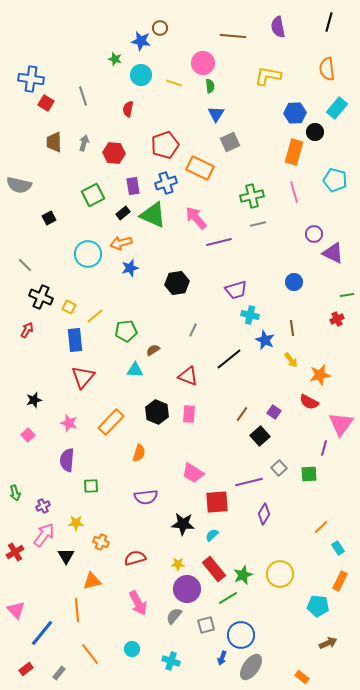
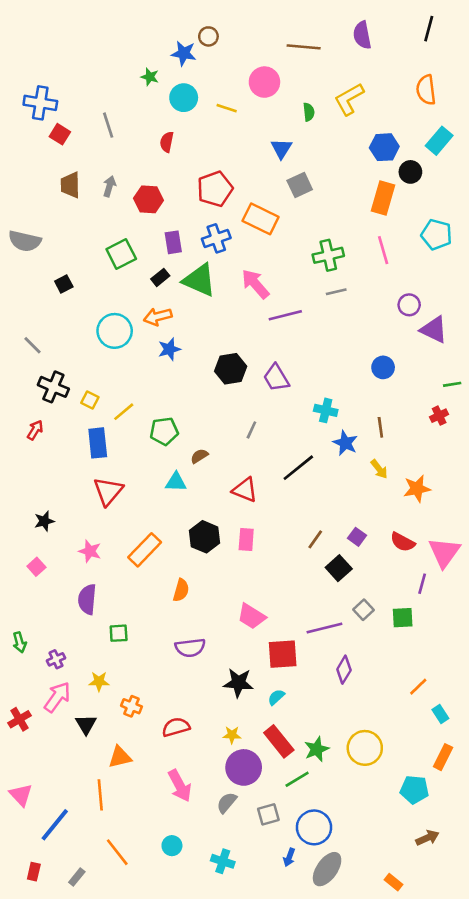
yellow L-shape: (268, 76) -> (349, 99), turned -40
green semicircle: (210, 86) -> (309, 112), moved
purple trapezoid: (236, 290) -> (276, 378), moved, turned 75
red semicircle: (309, 402) -> (403, 542), moved
red rectangle: (26, 669) -> (34, 872), turned -40

